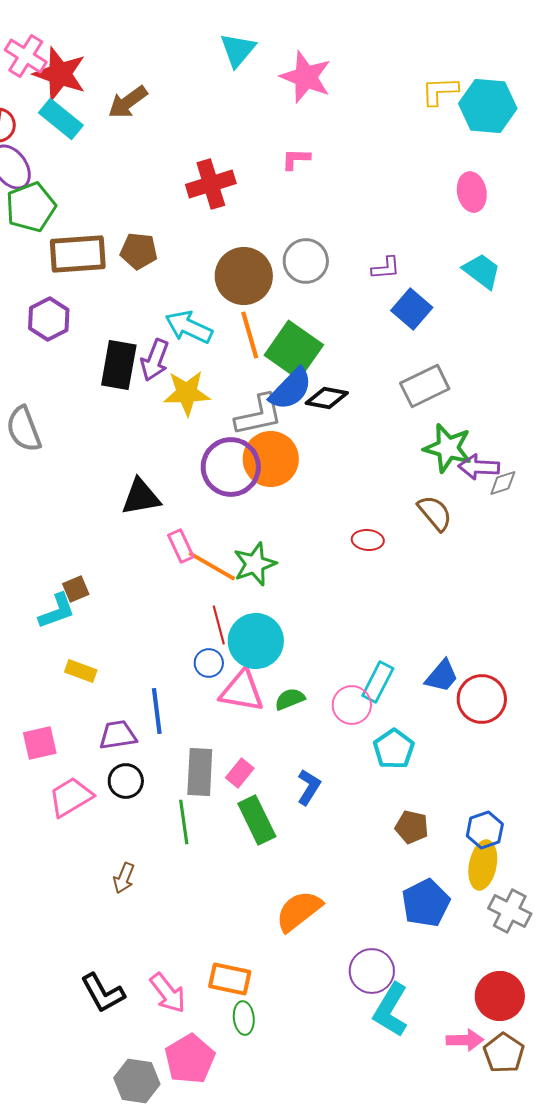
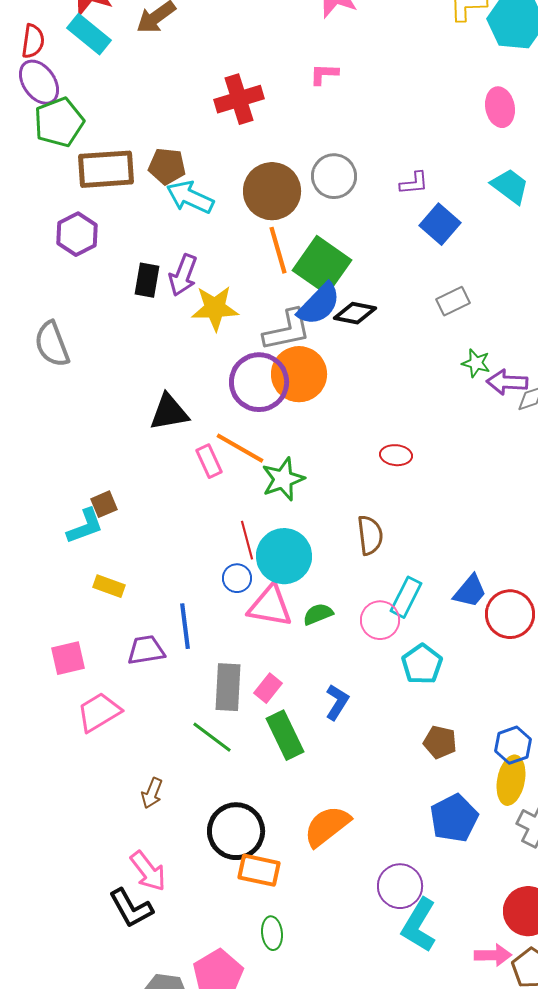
cyan arrow: (189, 327) -> (190, 197), moved
black rectangle: (119, 365) -> (147, 280), size x0.7
gray rectangle: (425, 386) -> (453, 301), size x0.7
green star: (448, 448) -> (476, 363), size x0.6
brown semicircle: (435, 513) -> (370, 535), moved, turned 33
orange line: (212, 566) -> (240, 448), moved
black circle: (126, 781) -> (236, 831), moved, size x1.6
green line: (184, 822) -> (212, 737), turned -45
orange rectangle: (230, 979) -> (259, 870), moved
pink arrow: (168, 993) -> (148, 871), moved

